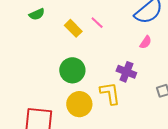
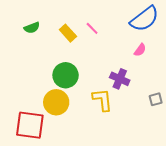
green semicircle: (37, 14) -> (32, 28), moved
yellow circle: (79, 104) -> (56, 102), moved

